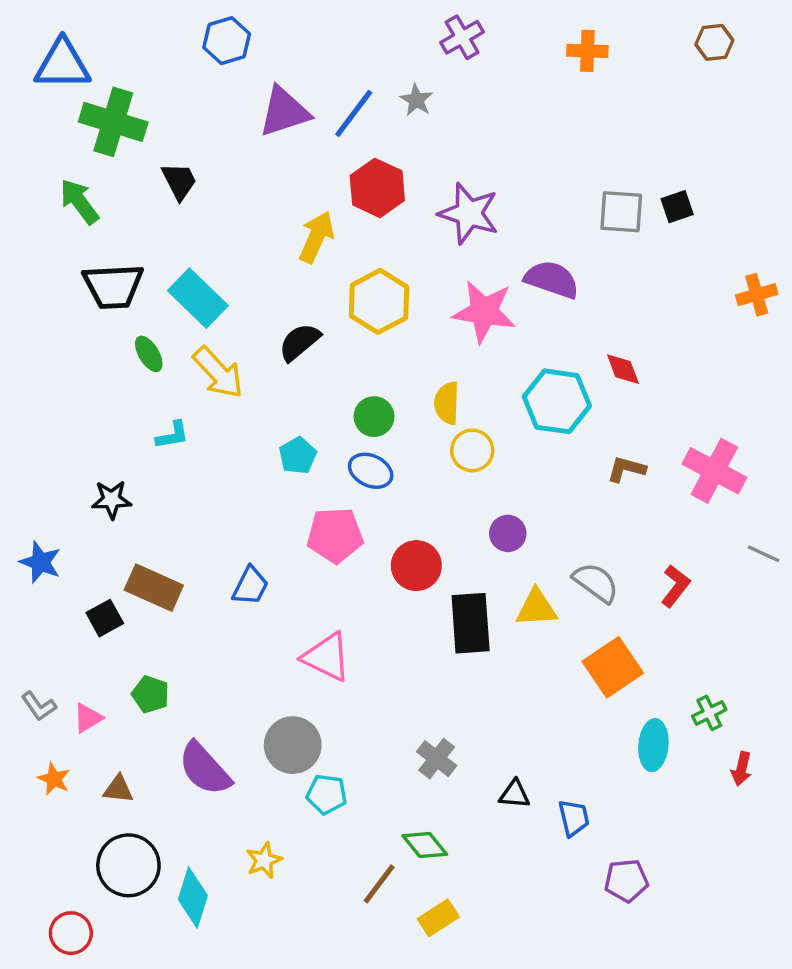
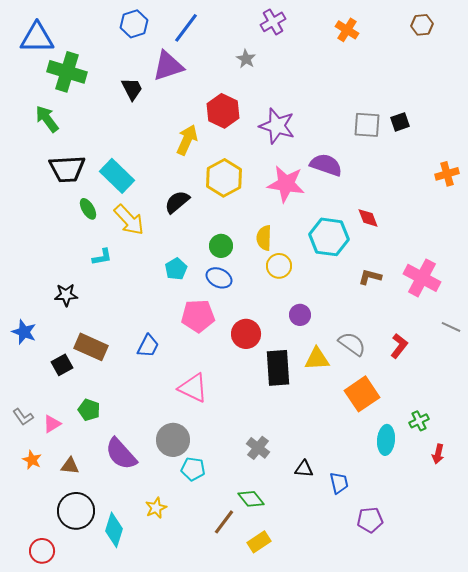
orange cross: (587, 51) -> (347, 30), turned 30
blue line: (354, 113) -> (186, 28), moved
black trapezoid: (179, 181) -> (132, 89), moved

